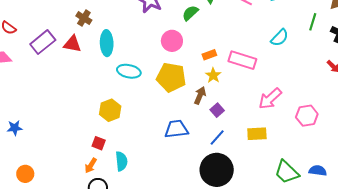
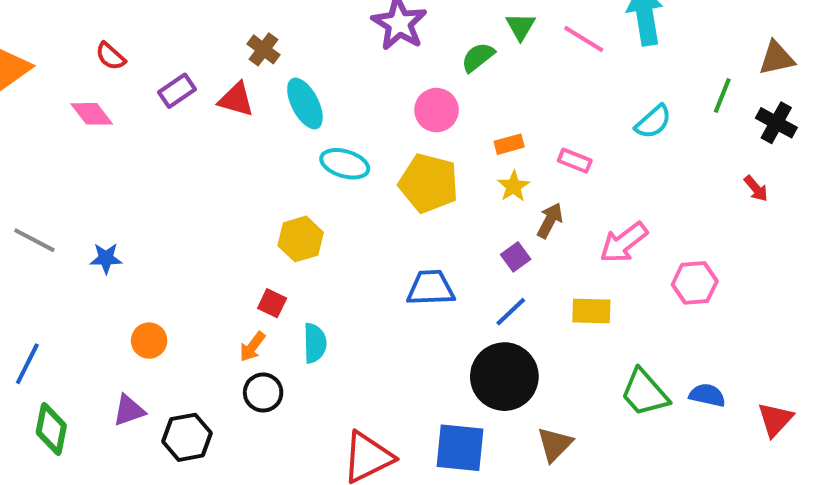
purple rectangle: (43, 42) -> (177, 91), size x0.7
cyan ellipse: (107, 43) -> (305, 104), turned -30
pink rectangle: (242, 60) -> (575, 161), size x0.6
brown arrow: (200, 95) -> (550, 221), moved
orange circle: (25, 174) -> (149, 341), moved

